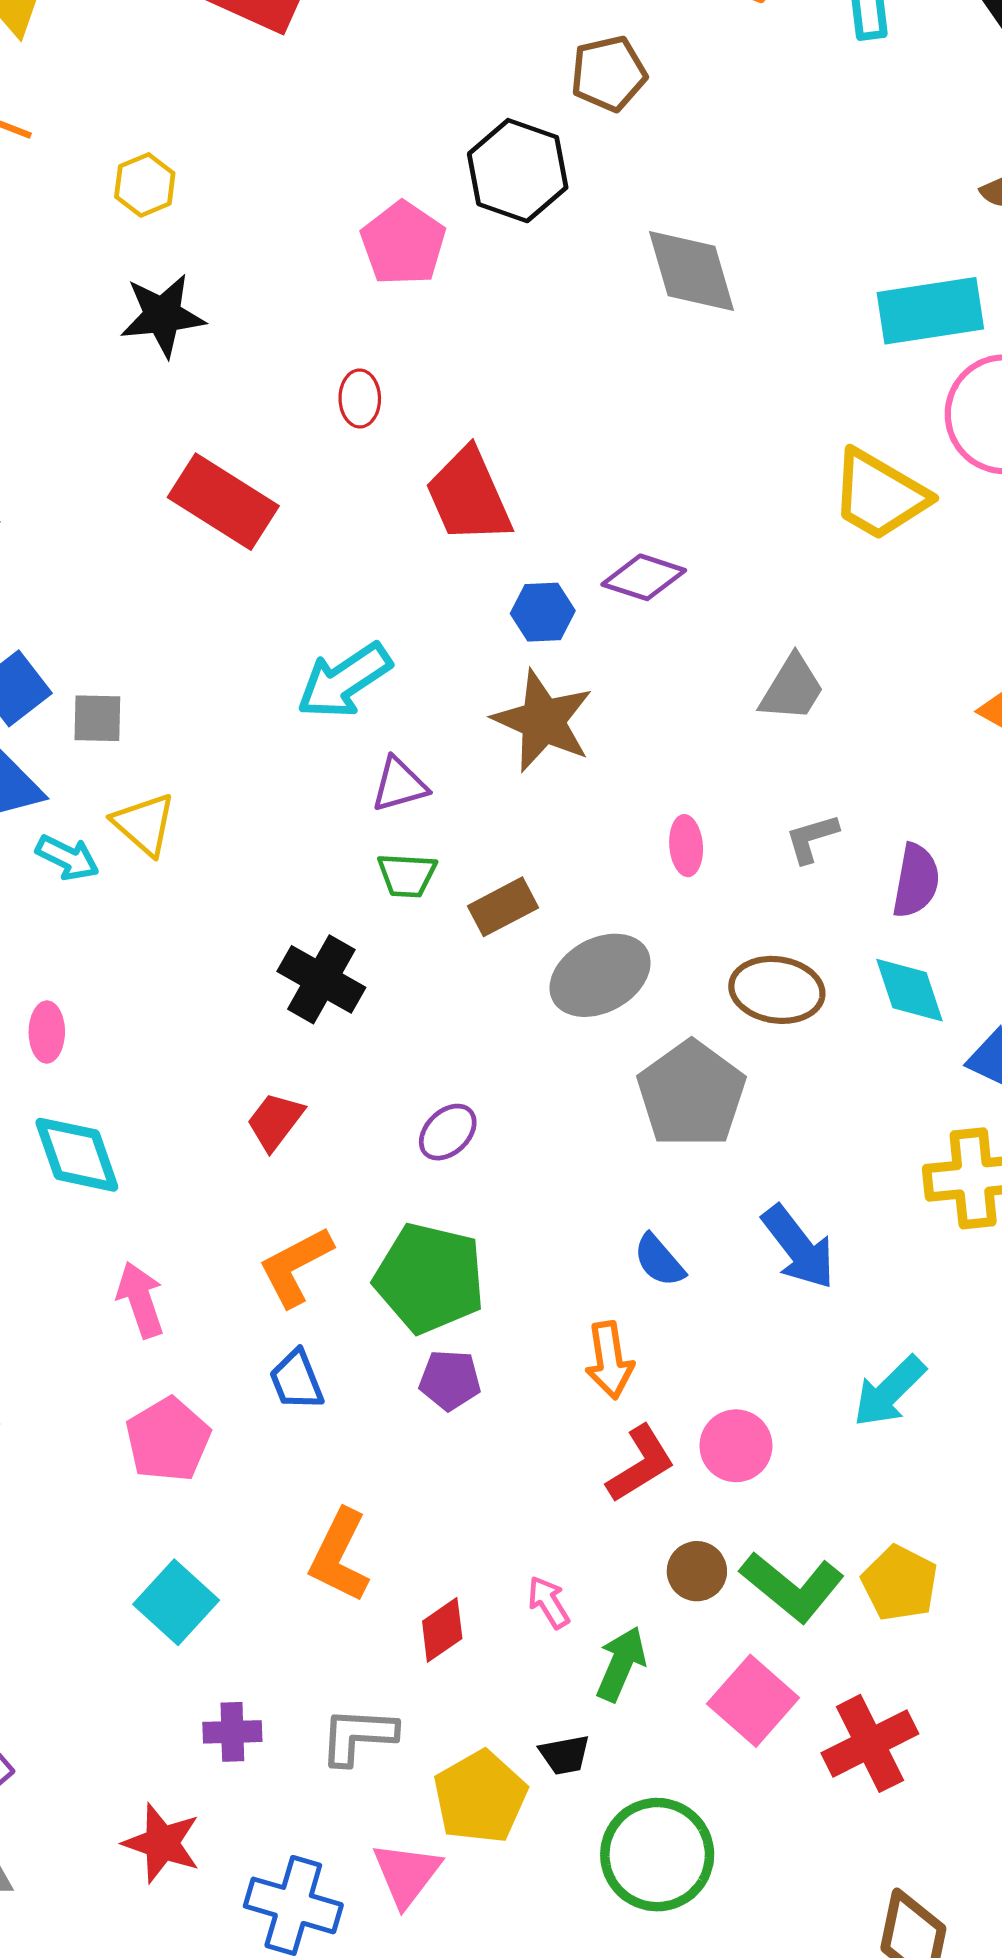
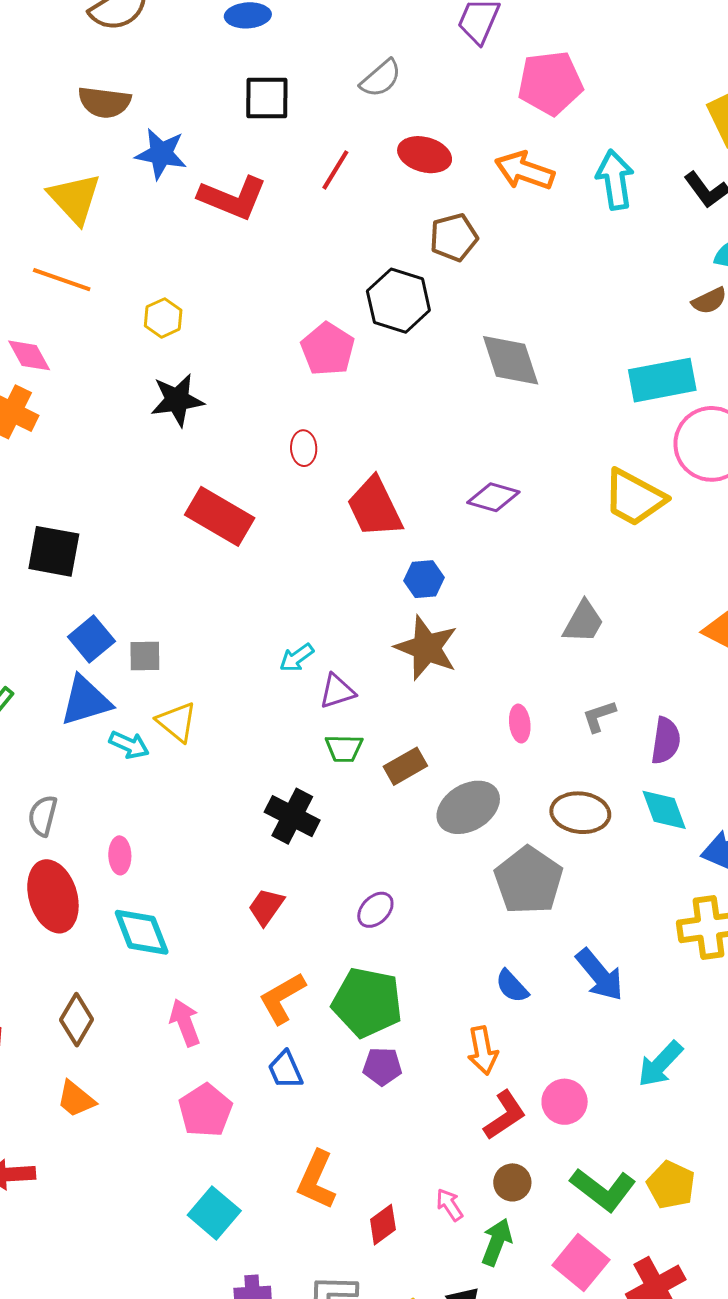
purple diamond: (644, 577) -> (493, 497), moved
cyan arrow: (344, 681) -> (297, 658), moved, size x0.6
brown circle: (697, 1571) -> (512, 1182), moved

